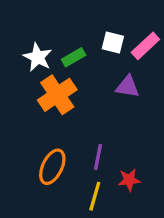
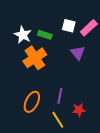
green rectangle: (74, 57) -> (45, 35), turned 48
purple triangle: (128, 87) -> (78, 53), turned 42
yellow line: (95, 196) -> (58, 120), turned -48

